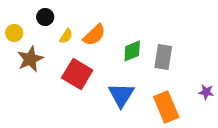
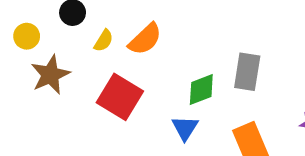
green diamond: (132, 51) -> (201, 89), moved
blue triangle: (121, 95) -> (185, 128), size x0.7

